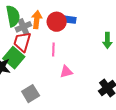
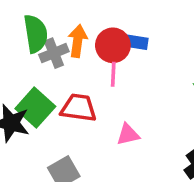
red trapezoid: (22, 42) -> (79, 108), moved, turned 80
pink line: (53, 50) -> (113, 74), moved

